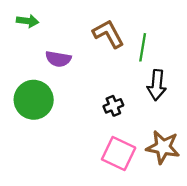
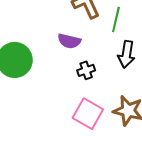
purple semicircle: (58, 59) -> (69, 41), moved

